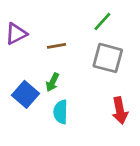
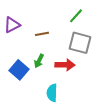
red arrow: (120, 111) -> (65, 65), moved, turned -78
cyan semicircle: (61, 112) -> (52, 93), moved

